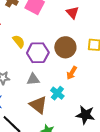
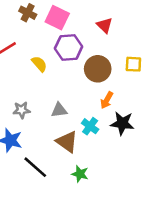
purple hexagon: (38, 53) -> (69, 48), moved
black star: (85, 115) -> (122, 123), moved

